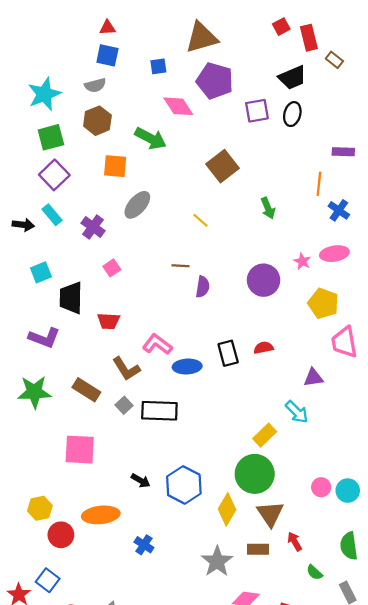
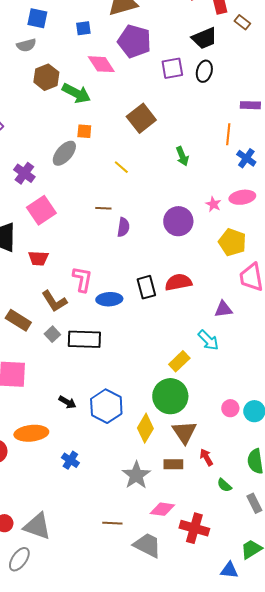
brown hexagon: (97, 121) -> (46, 77), moved
orange square: (115, 166) -> (84, 131), moved, size x0.7
pink square: (112, 268) -> (41, 210), size x1.8
pink L-shape: (157, 344) -> (82, 279), turned 64
red semicircle: (264, 348) -> (178, 282), size x1.5

